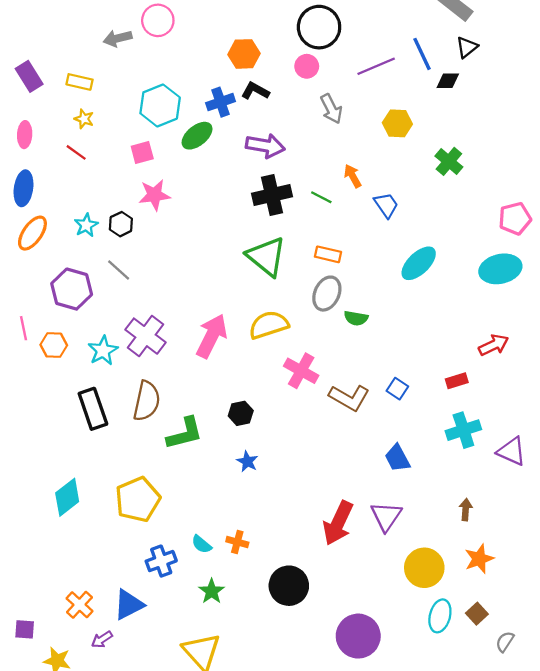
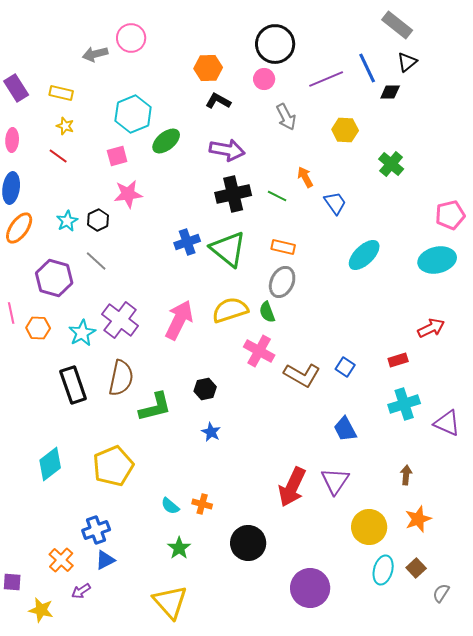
blue cross: (221, 102) -> (187, 242), moved
green semicircle: (356, 318) -> (267, 312), moved, turned 60
blue cross: (161, 561) -> (96, 530), moved
blue triangle: (129, 605) -> (105, 560), size x0.7

